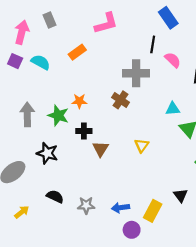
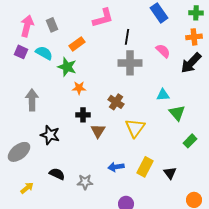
gray rectangle: (49, 20) -> (52, 25), moved
black line: (153, 44) -> (127, 37), moved
brown cross: (121, 100) -> (116, 102), moved
green star: (58, 115) -> (67, 67), moved
yellow triangle: (142, 145) -> (135, 128), size x1.5
blue arrow: (121, 208) -> (116, 167), moved
yellow rectangle: (153, 211) -> (145, 167), moved

